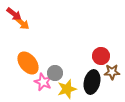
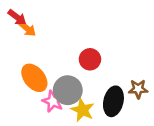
red circle: (101, 56) -> (90, 59), moved
gray circle: (55, 73) -> (68, 90), size x1.5
yellow star: (67, 89) -> (83, 110), turned -30

